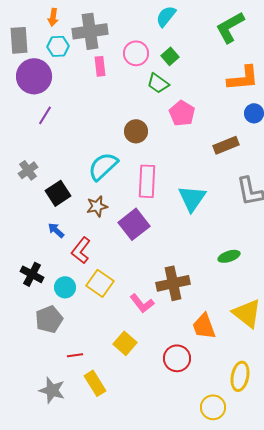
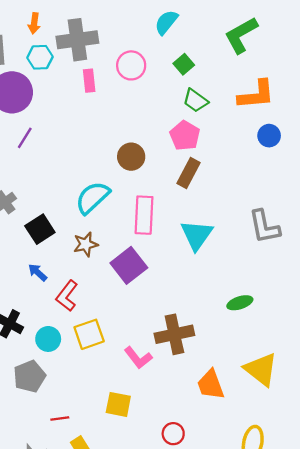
green square: (170, 56) -> (184, 64), moved
green trapezoid: (158, 83) -> (195, 101), moved
brown rectangle: (226, 145) -> (188, 173), moved, turned -40
yellow square: (100, 283) -> (89, 334), turned 36
yellow square: (125, 343) -> (118, 404), turned -30
red circle: (177, 358) -> (173, 434), moved, size x0.7

